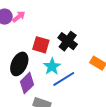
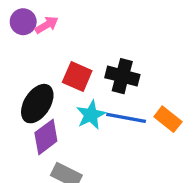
black cross: (68, 41) -> (122, 76), turned -30
blue line: (64, 79) -> (126, 118), moved, turned 35

